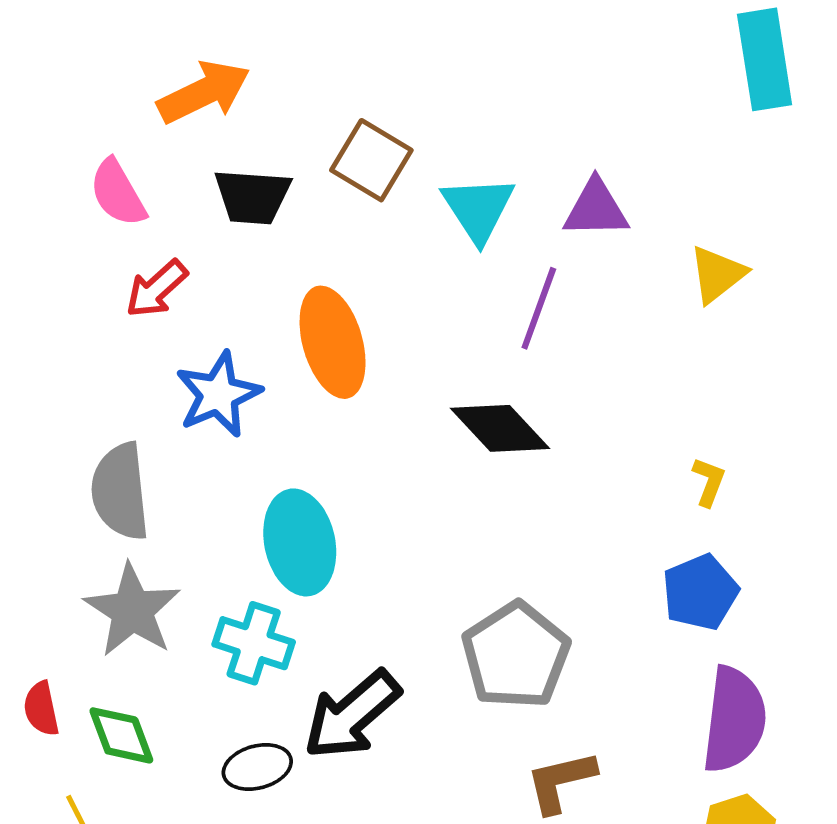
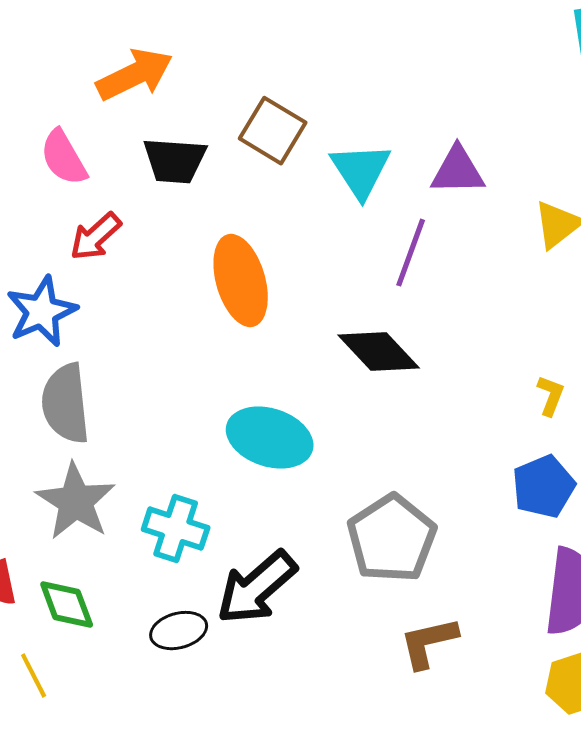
blue star: (218, 394) -> (42, 312), moved
cyan ellipse: (300, 542) -> (270, 438), moved, turned -60

